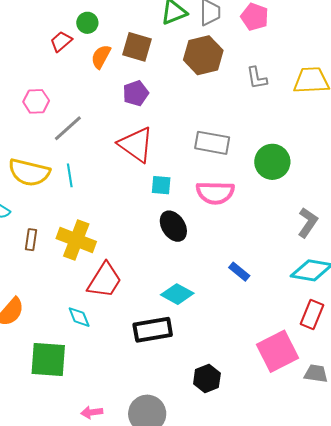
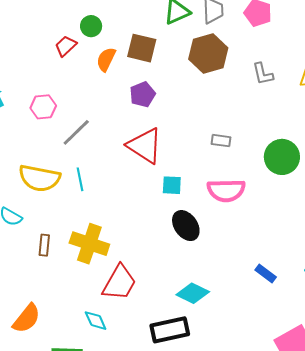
gray rectangle: (212, 143) -> (221, 141), size x0.6
blue rectangle: (239, 272) -> (266, 274), moved

